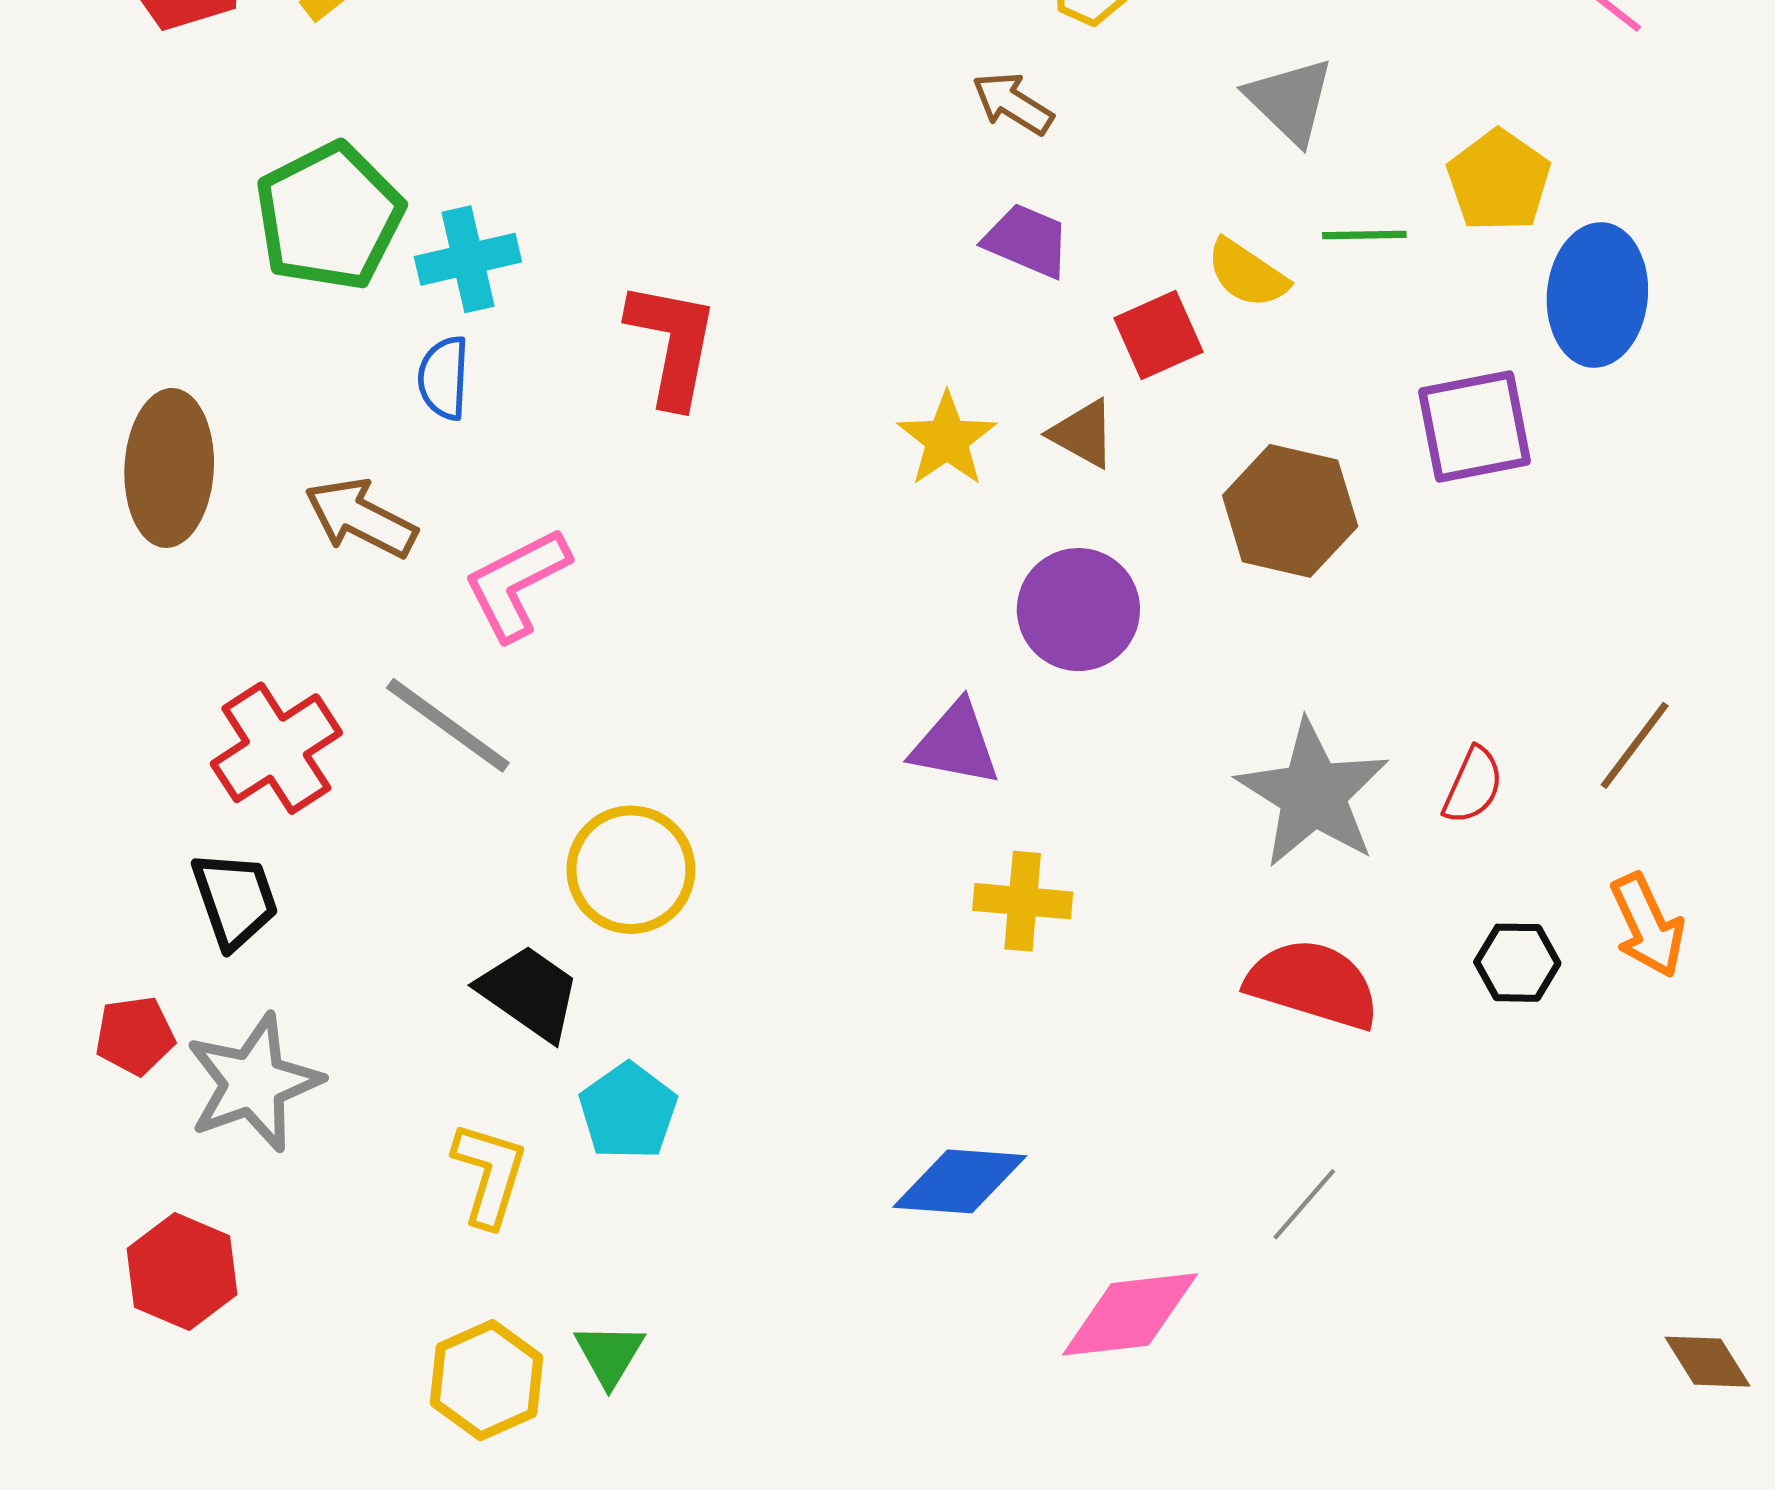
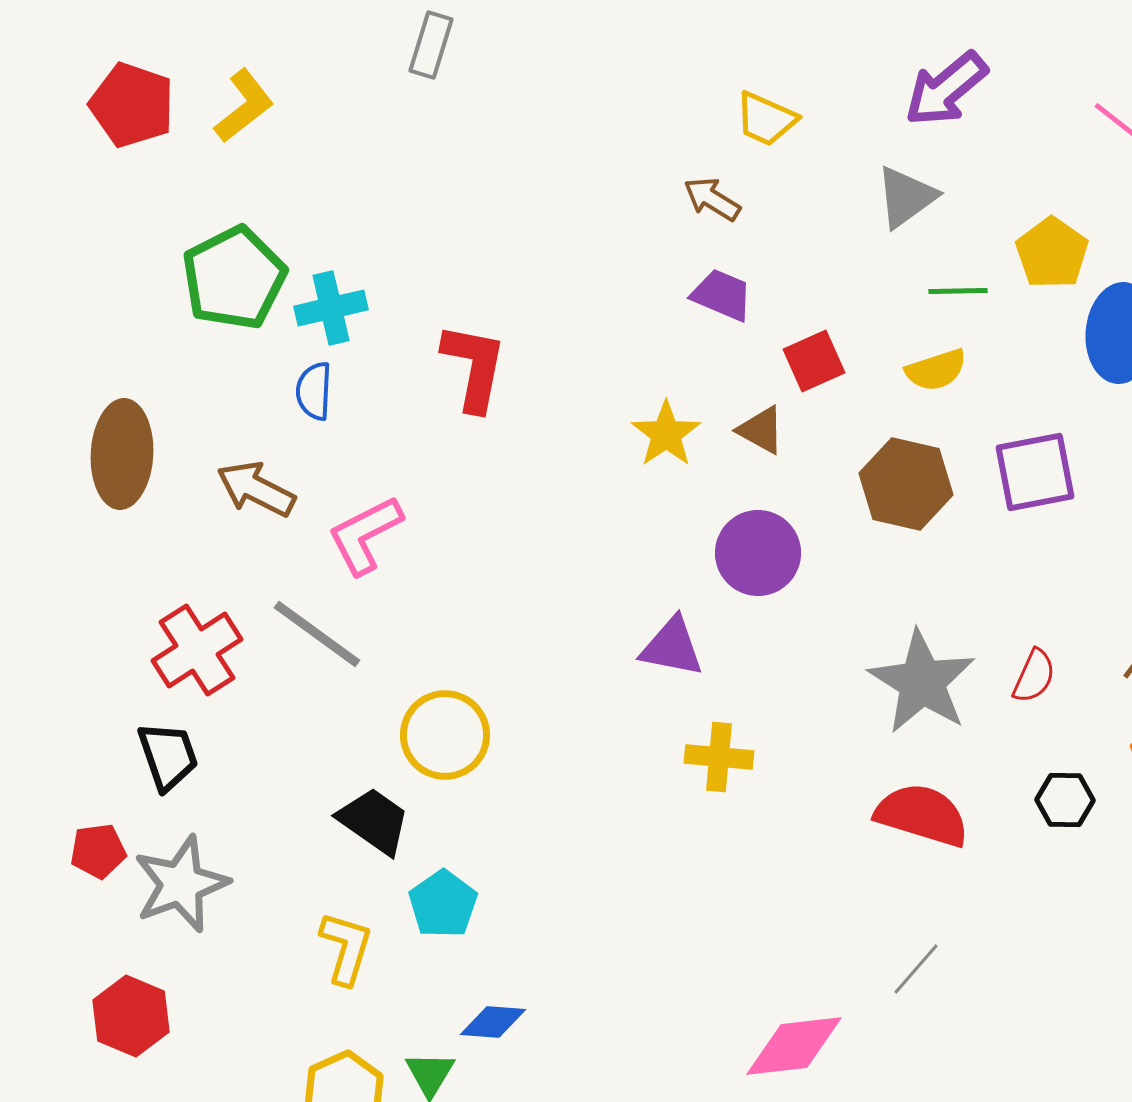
gray triangle: (1290, 101) -> (906, 197), turned 40
yellow semicircle: (1247, 274) -> (936, 370), moved, turned -52
purple square: (1474, 427) -> (1035, 472), moved
blue diamond: (960, 1181) -> (493, 1022), moved, size x0.7

